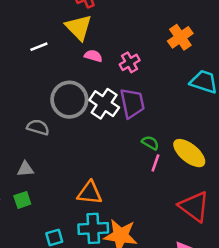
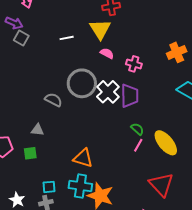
pink cross: (130, 62) -> (134, 64), turned 35

